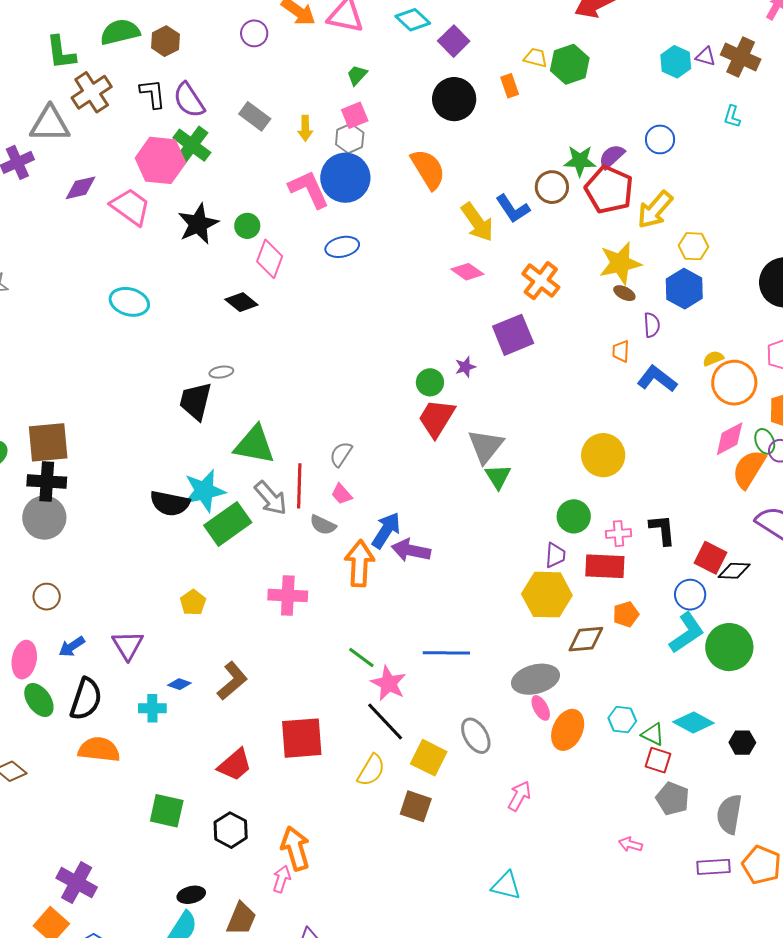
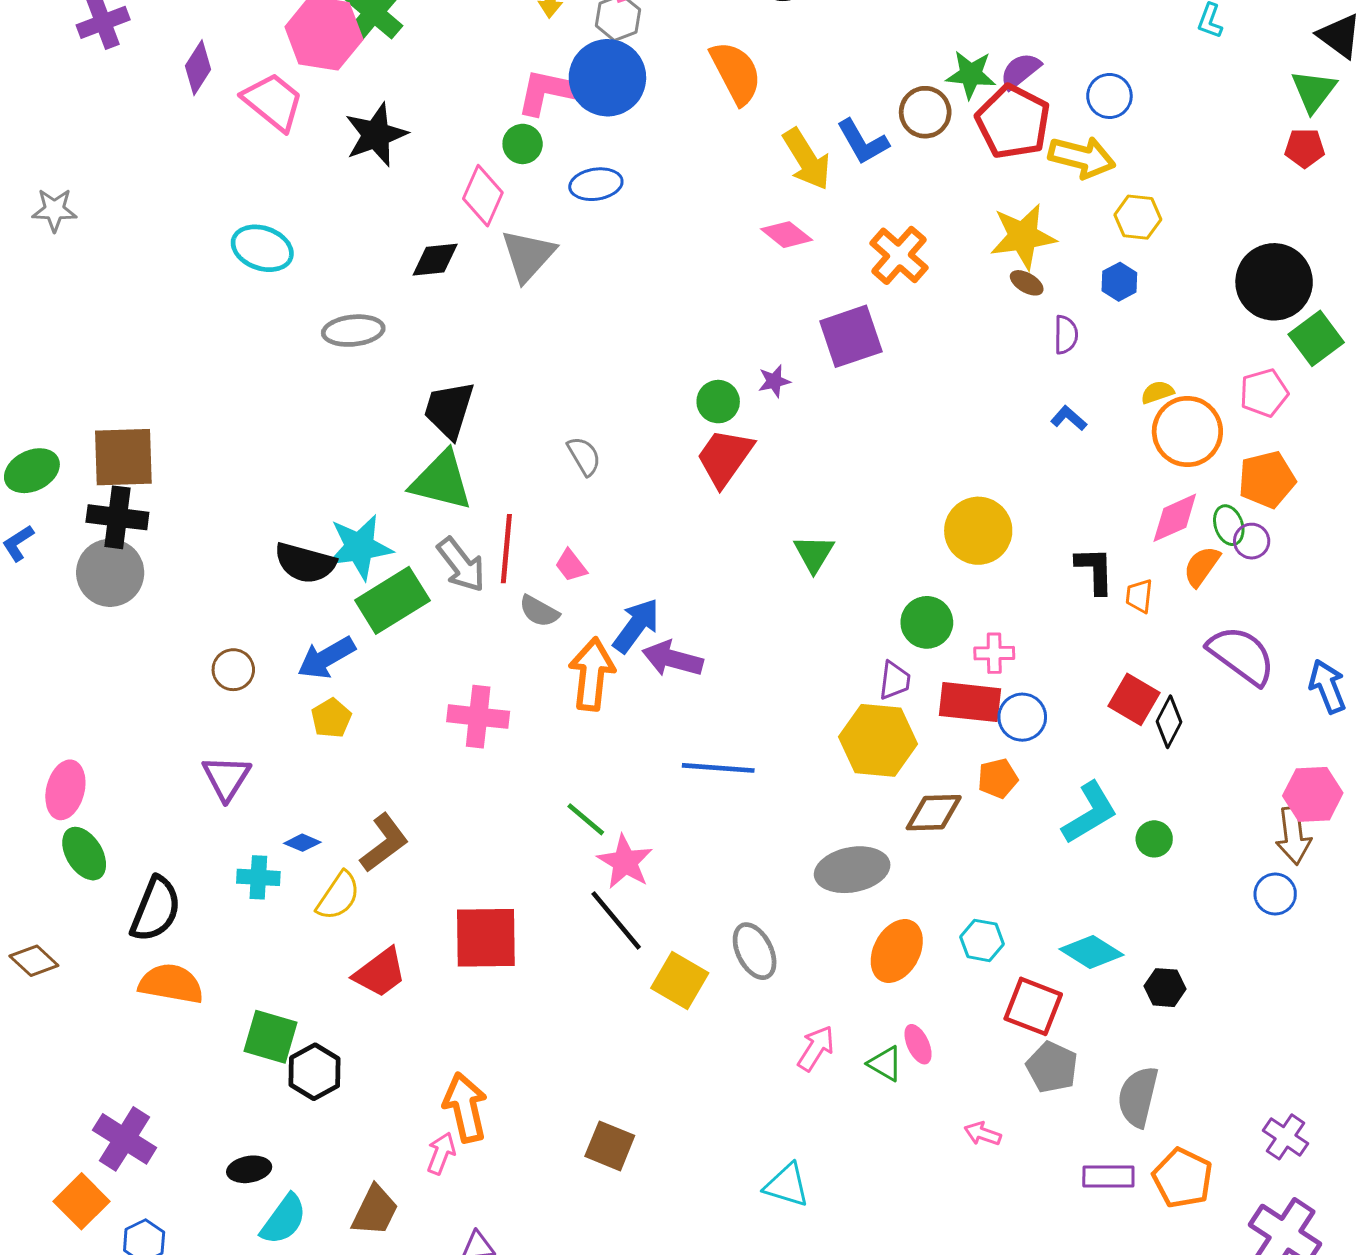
blue circle: (660, 139) -> (1109, 96), moved
purple diamond: (81, 188) -> (198, 68), turned -48
pink L-shape: (309, 189) -> (550, 92), turned -57
yellow arrow: (655, 210) -> (1082, 157), turned -120
green circle: (247, 226) -> (523, 144), moved
blue hexagon: (684, 289) -> (1119, 282), size x0.6
black diamond: (241, 302) -> (435, 260), turned -48
orange trapezoid: (621, 351) -> (1139, 596), moved
gray ellipse: (221, 372) -> (353, 331), moved, size x1.6
blue L-shape: (657, 379) -> (1069, 418), size x0.6
black trapezoid: (196, 401) -> (449, 410), moved
gray triangle: (486, 446) -> (528, 255), moved
gray semicircle: (341, 454) -> (584, 456), moved, turned 112
orange semicircle: (749, 469) -> (1202, 566), size x0.7
black L-shape: (662, 530) -> (1095, 570), moved
black diamond: (734, 571) -> (1169, 722), turned -68
blue circle: (690, 595) -> (1022, 717), moved
brown circle: (47, 597) -> (233, 670), moved
blue arrow: (72, 647) -> (326, 658), moved, size x1.4
green circle: (729, 647) -> (1154, 839), size x0.5
blue line: (446, 653) -> (718, 768), moved
black semicircle: (86, 699) -> (156, 909), moved
pink ellipse: (541, 708) -> (918, 1044), moved
green triangle: (653, 734) -> (885, 1064), moved
orange semicircle: (99, 750) -> (171, 984), moved
red square: (658, 760) -> (1033, 1006), size x1.4
yellow semicircle: (371, 770) -> (338, 896), moved
brown square: (416, 806) -> (610, 1146), moved
black hexagon: (231, 830) -> (315, 1072), moved
black ellipse: (191, 895) -> (249, 1169), moved

